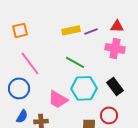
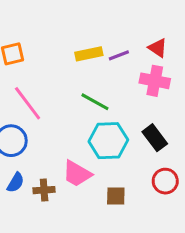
red triangle: (117, 26) -> (158, 48), turned 32
pink trapezoid: (58, 99) -> (77, 174), moved
red circle: (109, 115) -> (165, 181), moved

